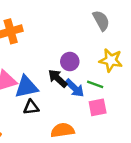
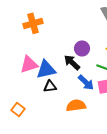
blue arrow: (75, 88) -> (86, 82), moved

